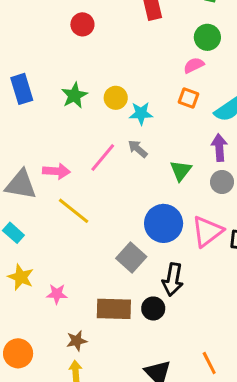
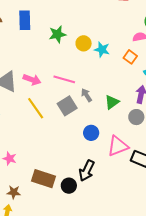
cyan star: (141, 113) -> (102, 50), moved
gray arrow: (138, 149) -> (87, 95), moved
pink line: (103, 158) -> (64, 79), turned 50
blue circle: (164, 223) -> (91, 133), size x0.6
gray square: (131, 257) -> (67, 106), moved

